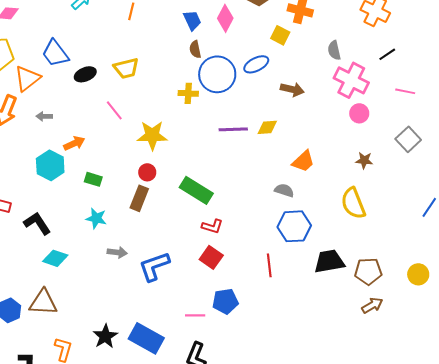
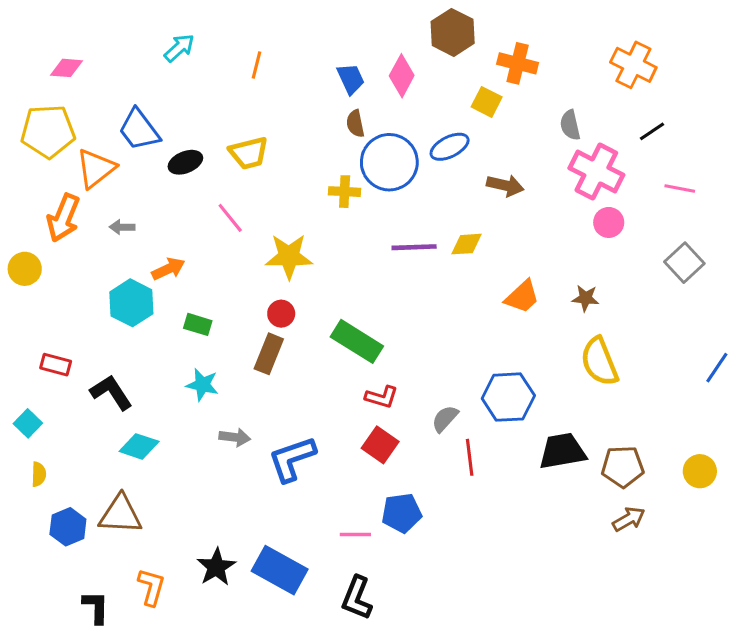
brown star: (364, 160) -> (586, 298), moved
gray semicircle: (284, 190) -> (445, 419), moved, turned -66

